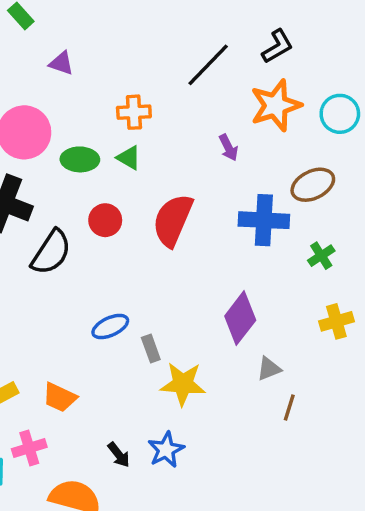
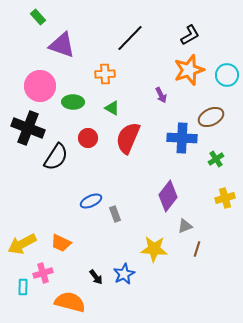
purple triangle: (61, 63) -> (62, 45), size x1.8
black line: (208, 65) -> (130, 38), moved
green triangle: (129, 158) -> (112, 108), moved
yellow star: (183, 384) -> (154, 249), moved

